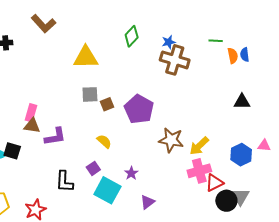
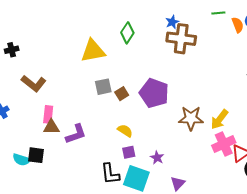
brown L-shape: (44, 24) -> (34, 83), moved
green diamond: (132, 36) -> (127, 33), moved
purple square: (93, 168) -> (129, 152), moved, turned 32
black L-shape: (64, 182) -> (110, 174), moved

